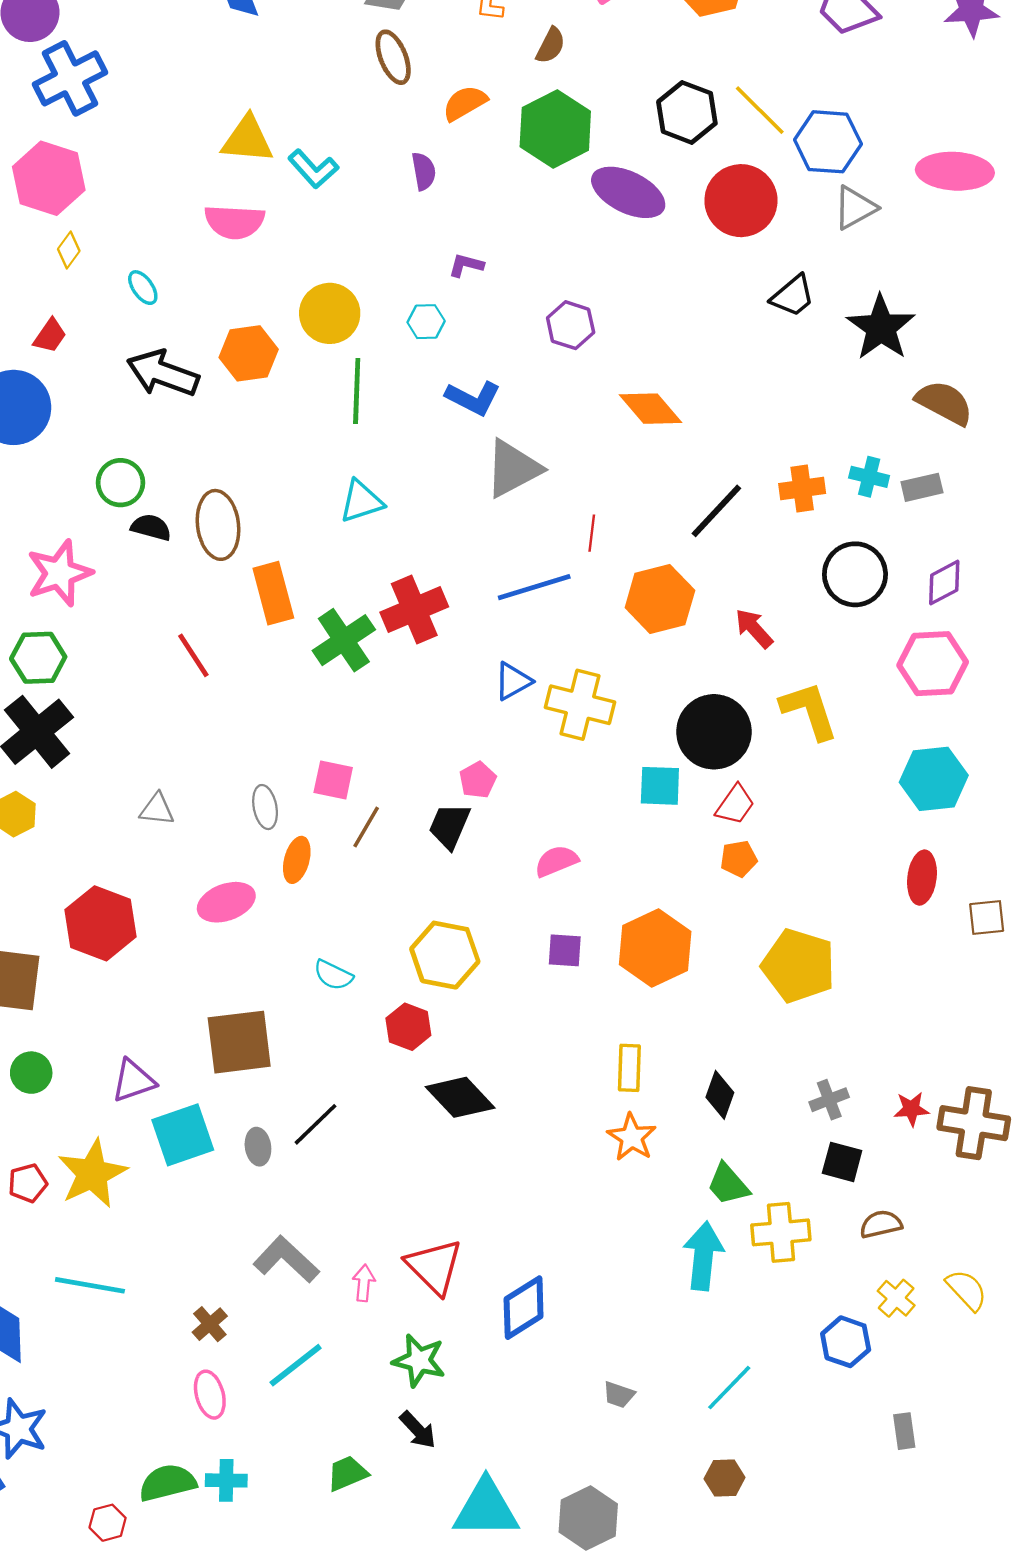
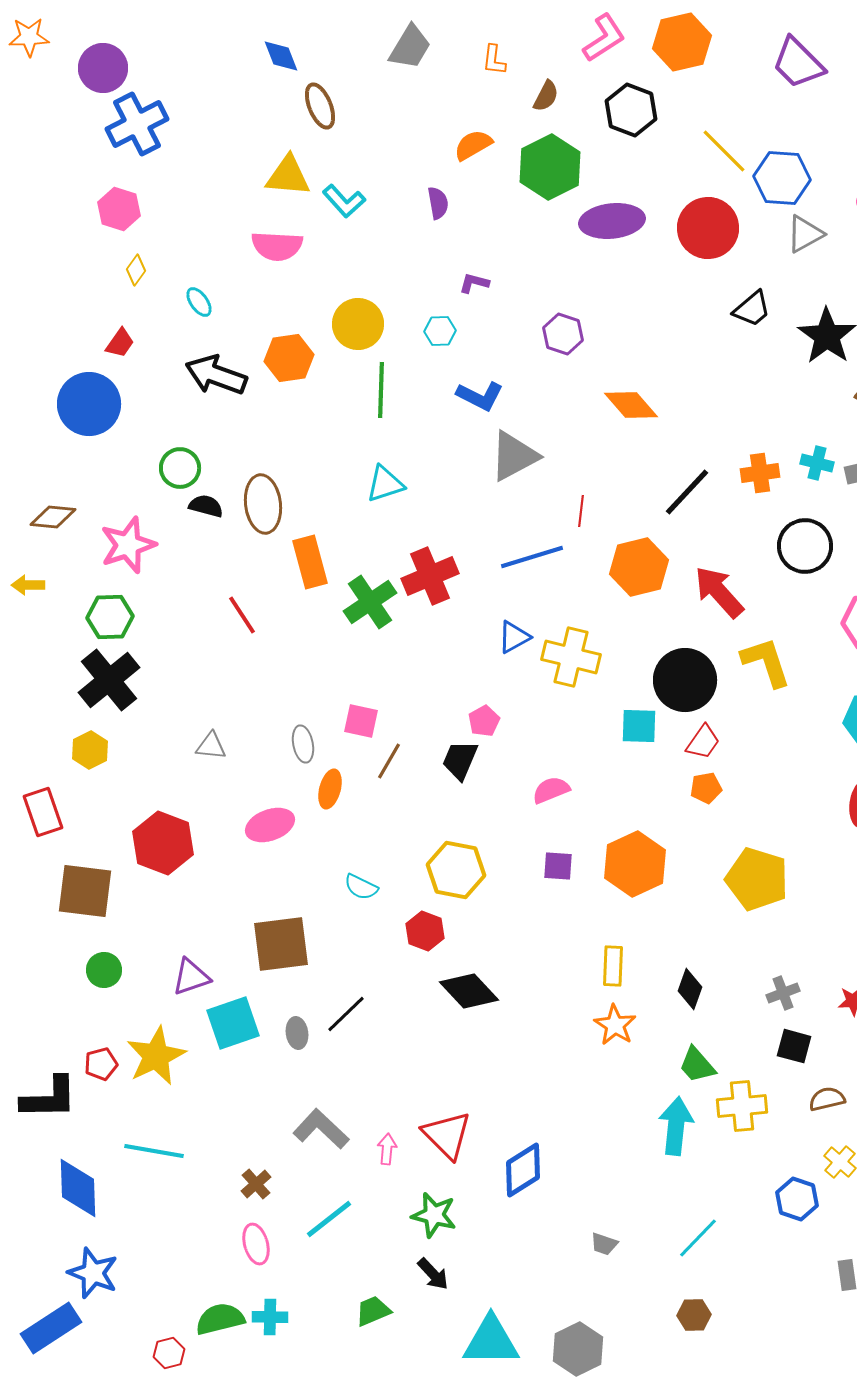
brown ellipse: (393, 57) -> (320, 106), moved
black hexagon: (687, 112) -> (631, 110), moved
pink hexagon: (49, 178) -> (119, 209), size x0.7
purple ellipse: (628, 192) -> (612, 221), turned -32
red arrow: (754, 628) -> (719, 592), size x1.5

